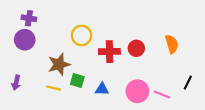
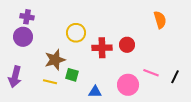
orange semicircle: (172, 44) -> (160, 20), moved
purple arrow: (16, 83) -> (15, 77), size x1.5
blue triangle: (102, 89) -> (95, 92), moved
pink line: (162, 94) -> (151, 73), moved

